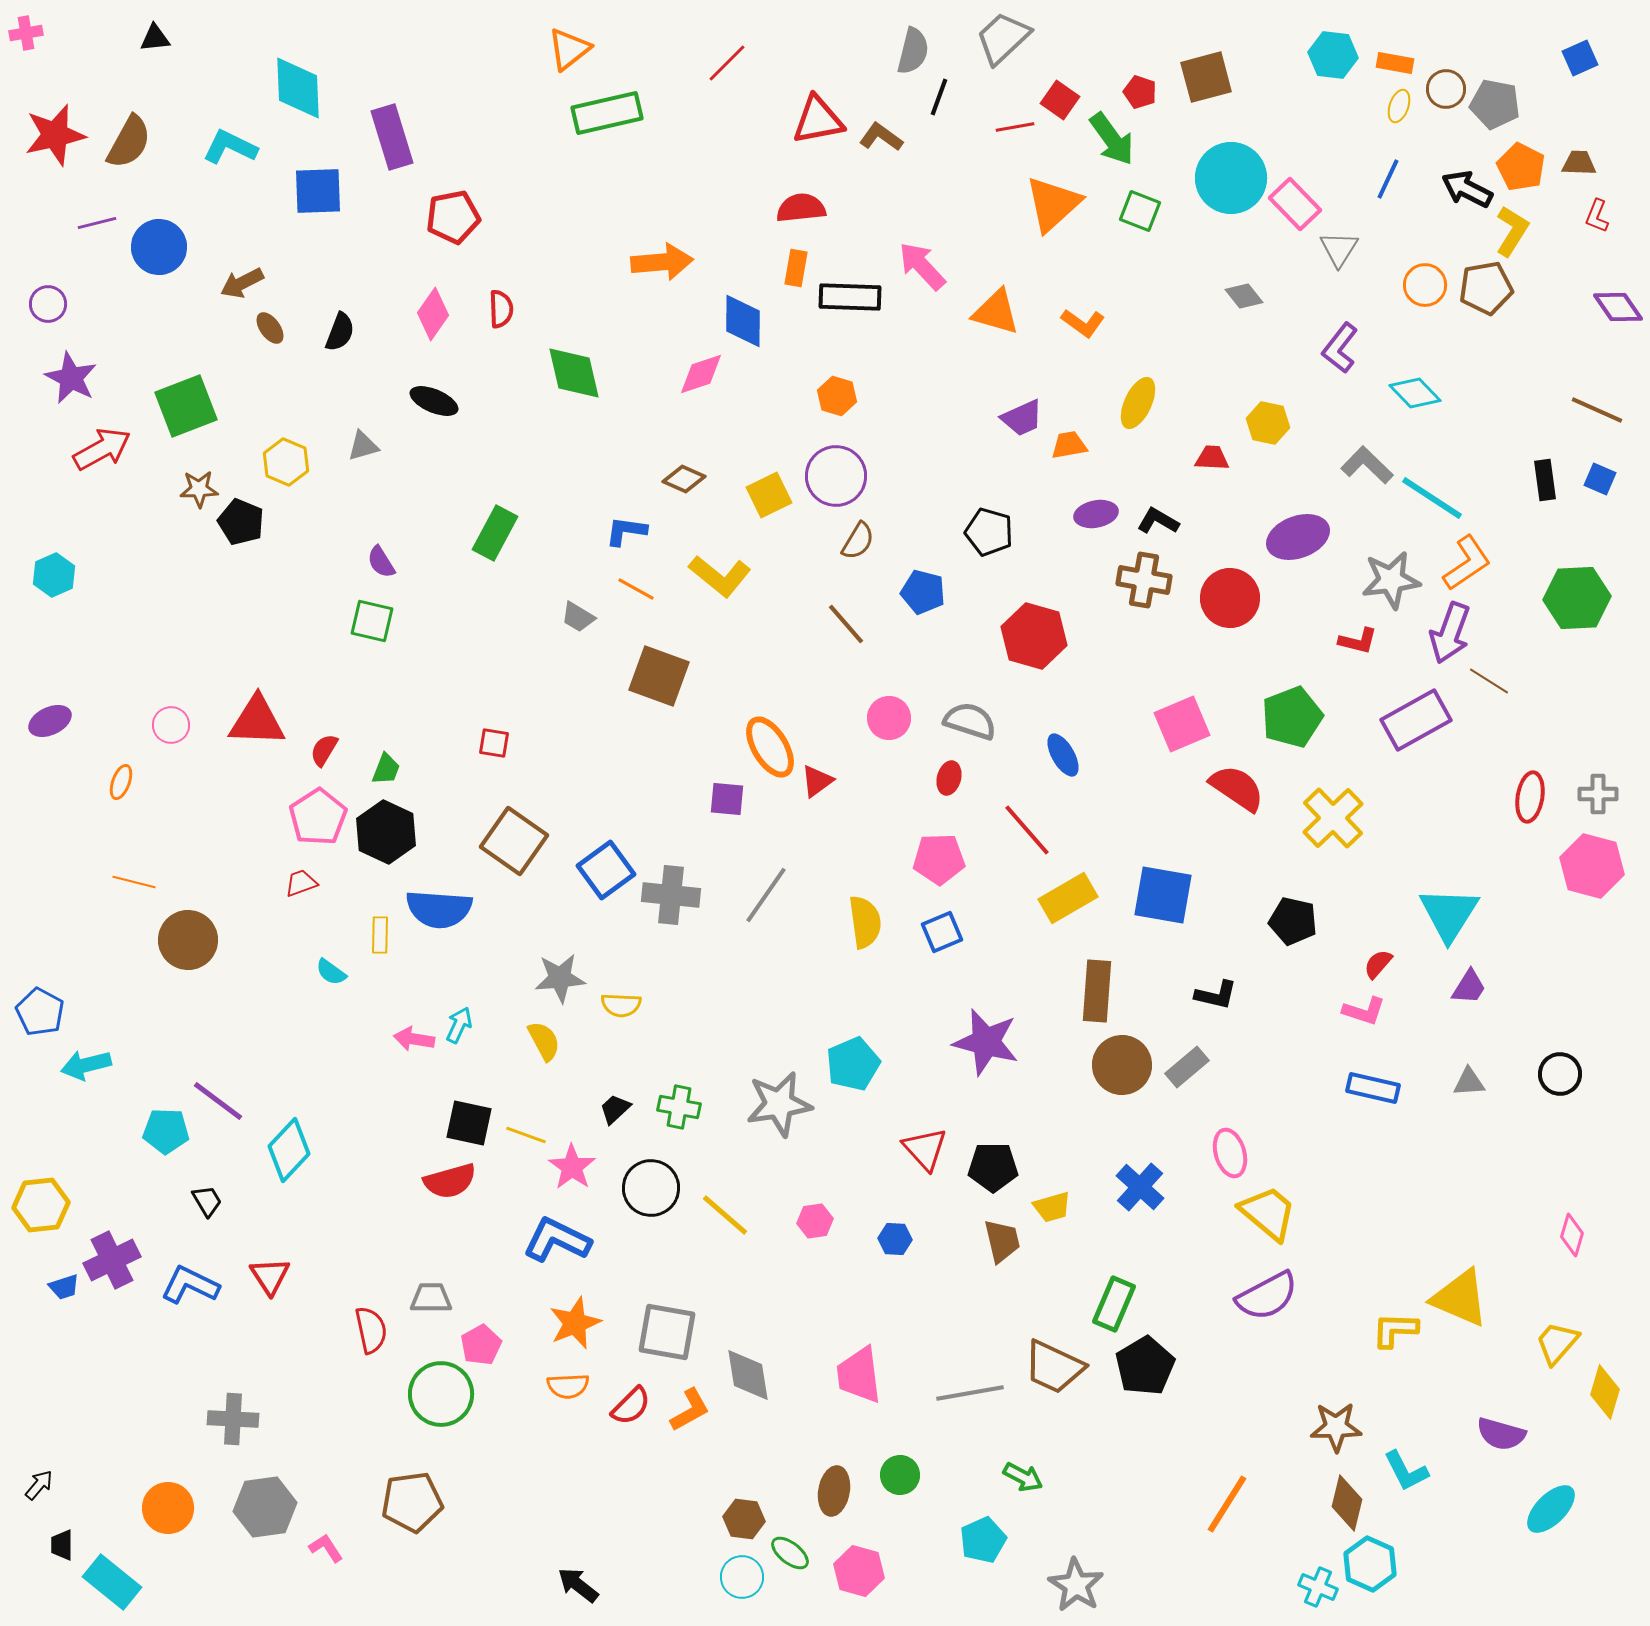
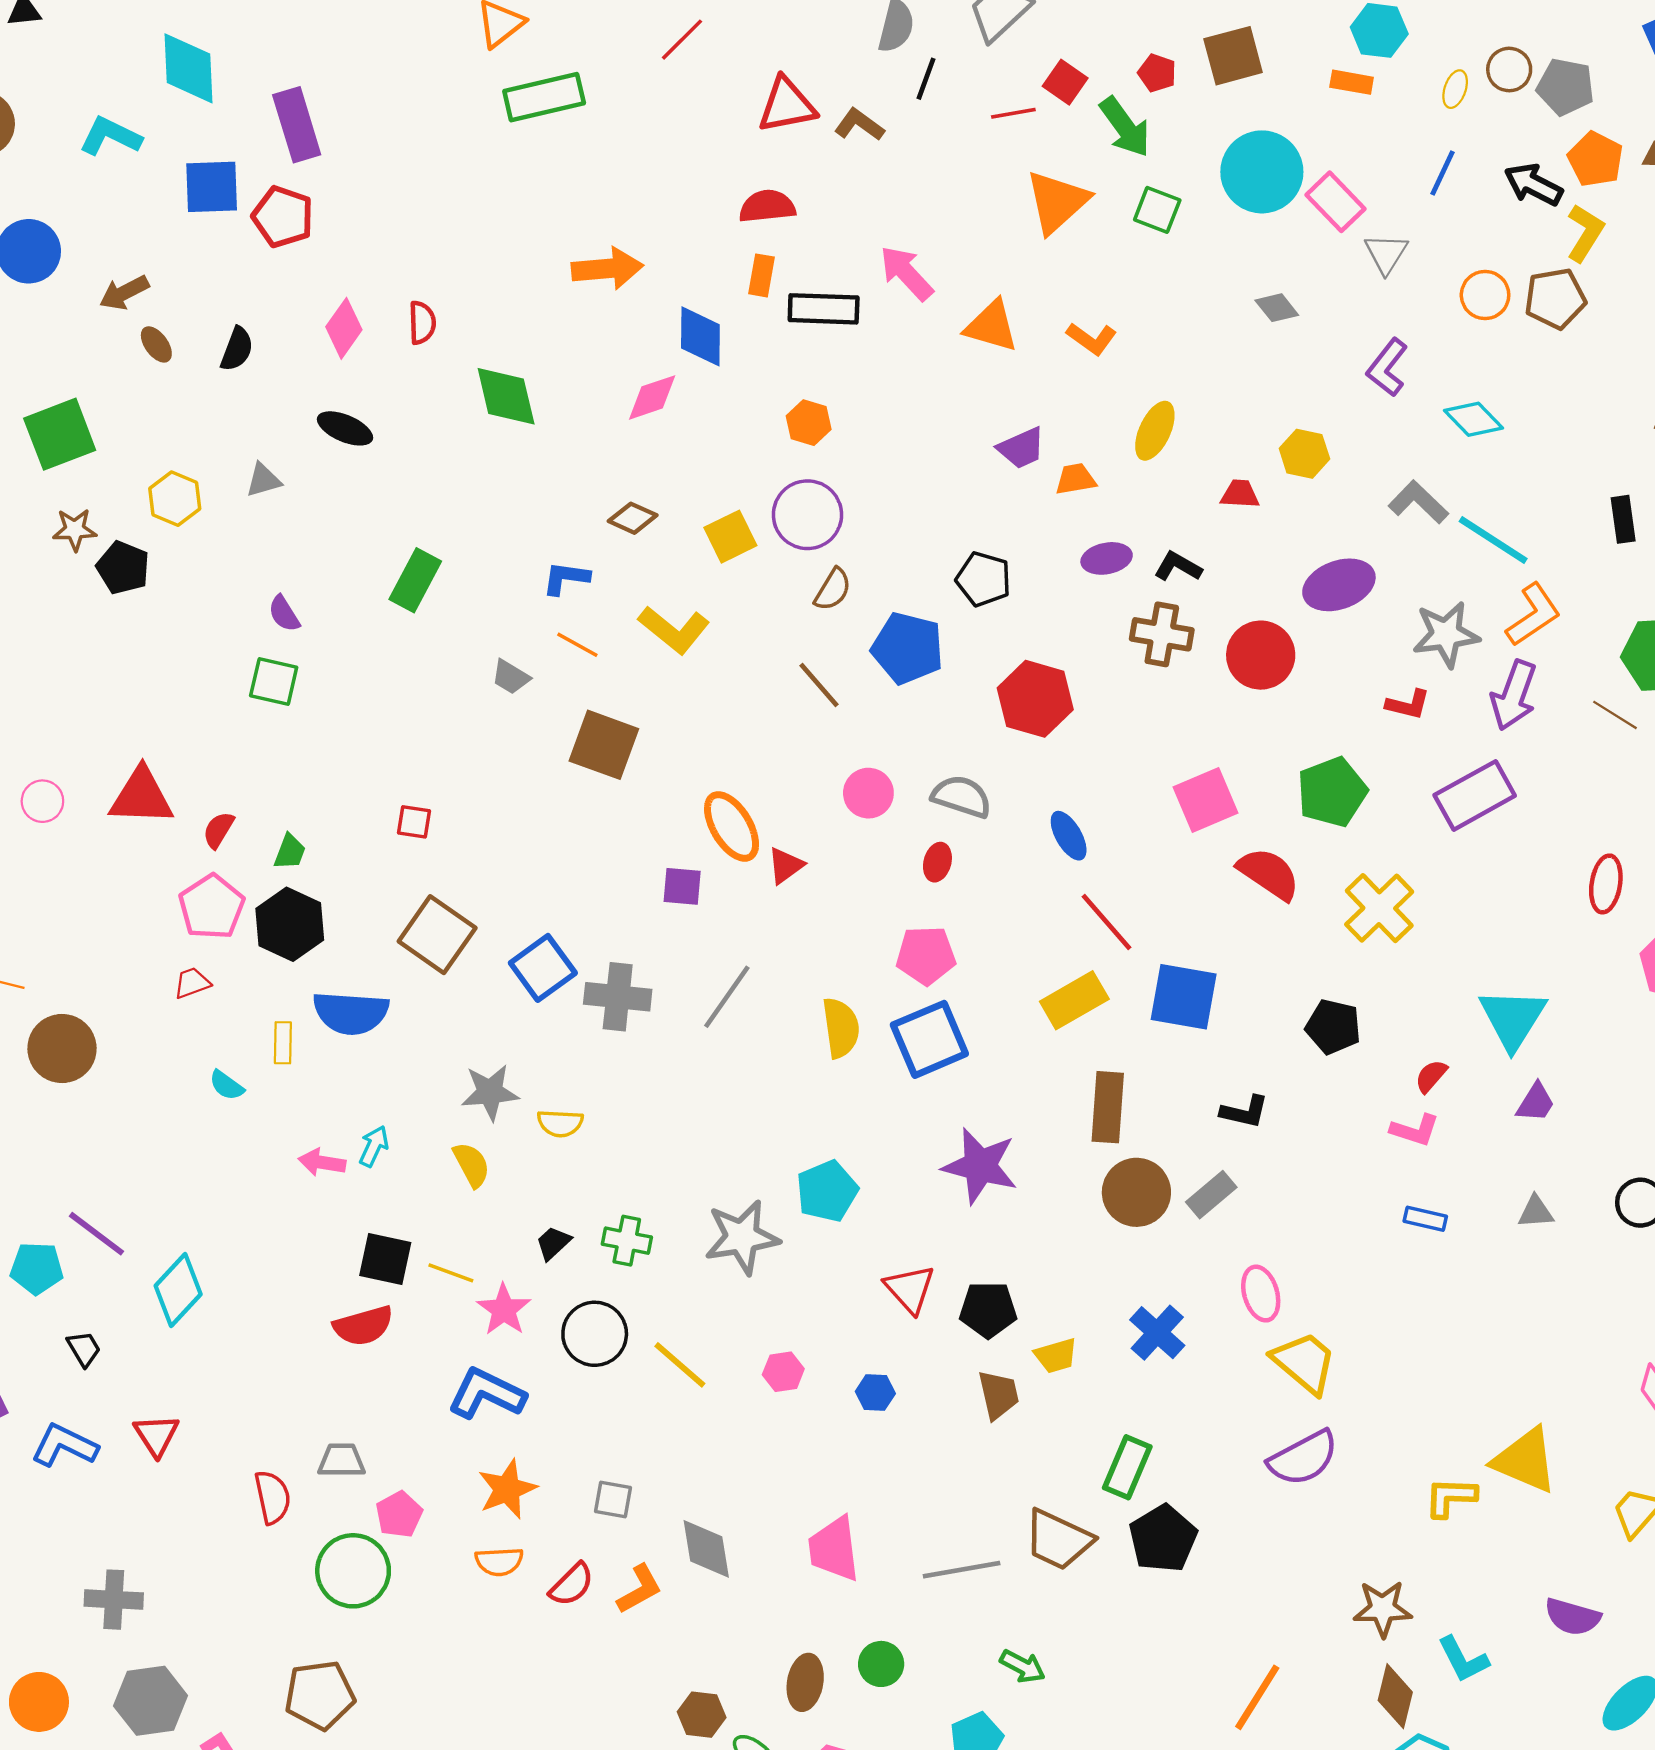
orange rectangle: (1395, 63) -> (1352, 82), moved
red pentagon: (453, 217) -> (283, 217), moved, turned 30
blue pentagon: (923, 592) -> (908, 648), size x1.4
brown line: (1489, 681) -> (1615, 715), moved
red line: (1027, 830) -> (1107, 922), moved
blue square: (942, 932) -> (929, 1039), size x1.6
blue rectangle: (1373, 1088) -> (1425, 1219), size x0.7
gray square: (667, 1332) -> (613, 1499), size x0.6

